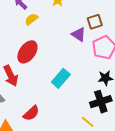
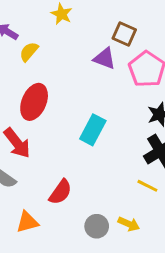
brown square: (95, 22) -> (124, 34), turned -35

